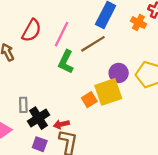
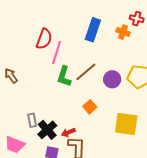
red semicircle: (32, 30) -> (44, 39), moved
brown line: (93, 44) -> (86, 72), moved
yellow square: (108, 92) -> (126, 124), moved, turned 35

